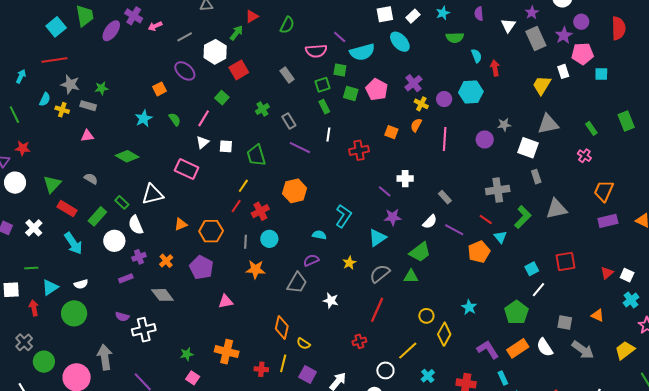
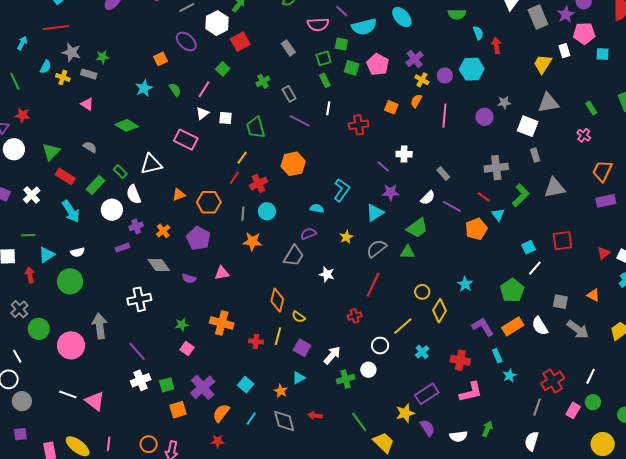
pink triangle: (87, 136) -> (87, 104), turned 40
purple semicircle: (122, 317) -> (189, 279), moved

